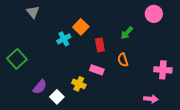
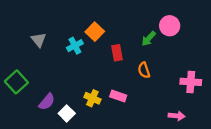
gray triangle: (33, 12) -> (39, 40), moved
pink circle: (154, 14) -> (170, 26), moved
green square: (17, 59) -> (16, 82), moved
pink rectangle: (97, 70) -> (118, 96), moved

